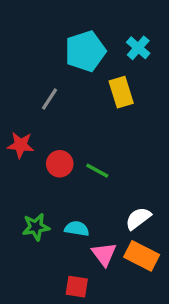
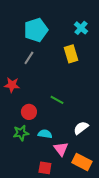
cyan pentagon: (85, 51) -> (36, 30), moved
red circle: (60, 164) -> (29, 112), moved
orange rectangle: (142, 256) -> (82, 162), moved

